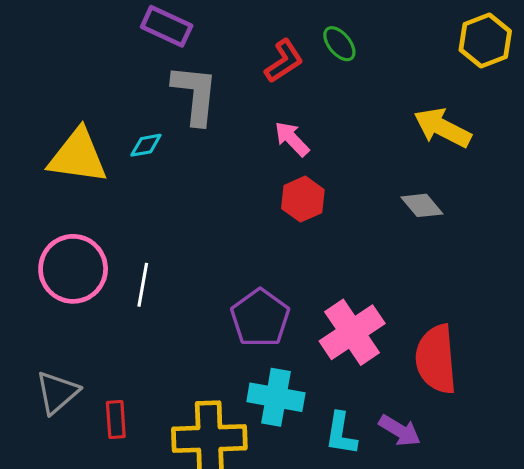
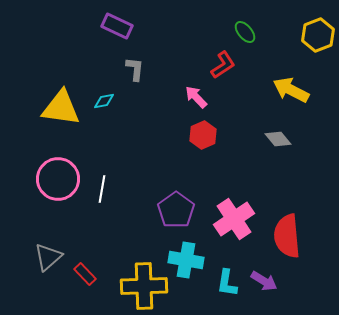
green ellipse: (339, 44) -> (245, 32), moved
red L-shape: (284, 61) -> (223, 65), moved
gray L-shape: (195, 94) -> (135, 69), size x0.6
red rectangle: (116, 419) -> (85, 274), turned -40

